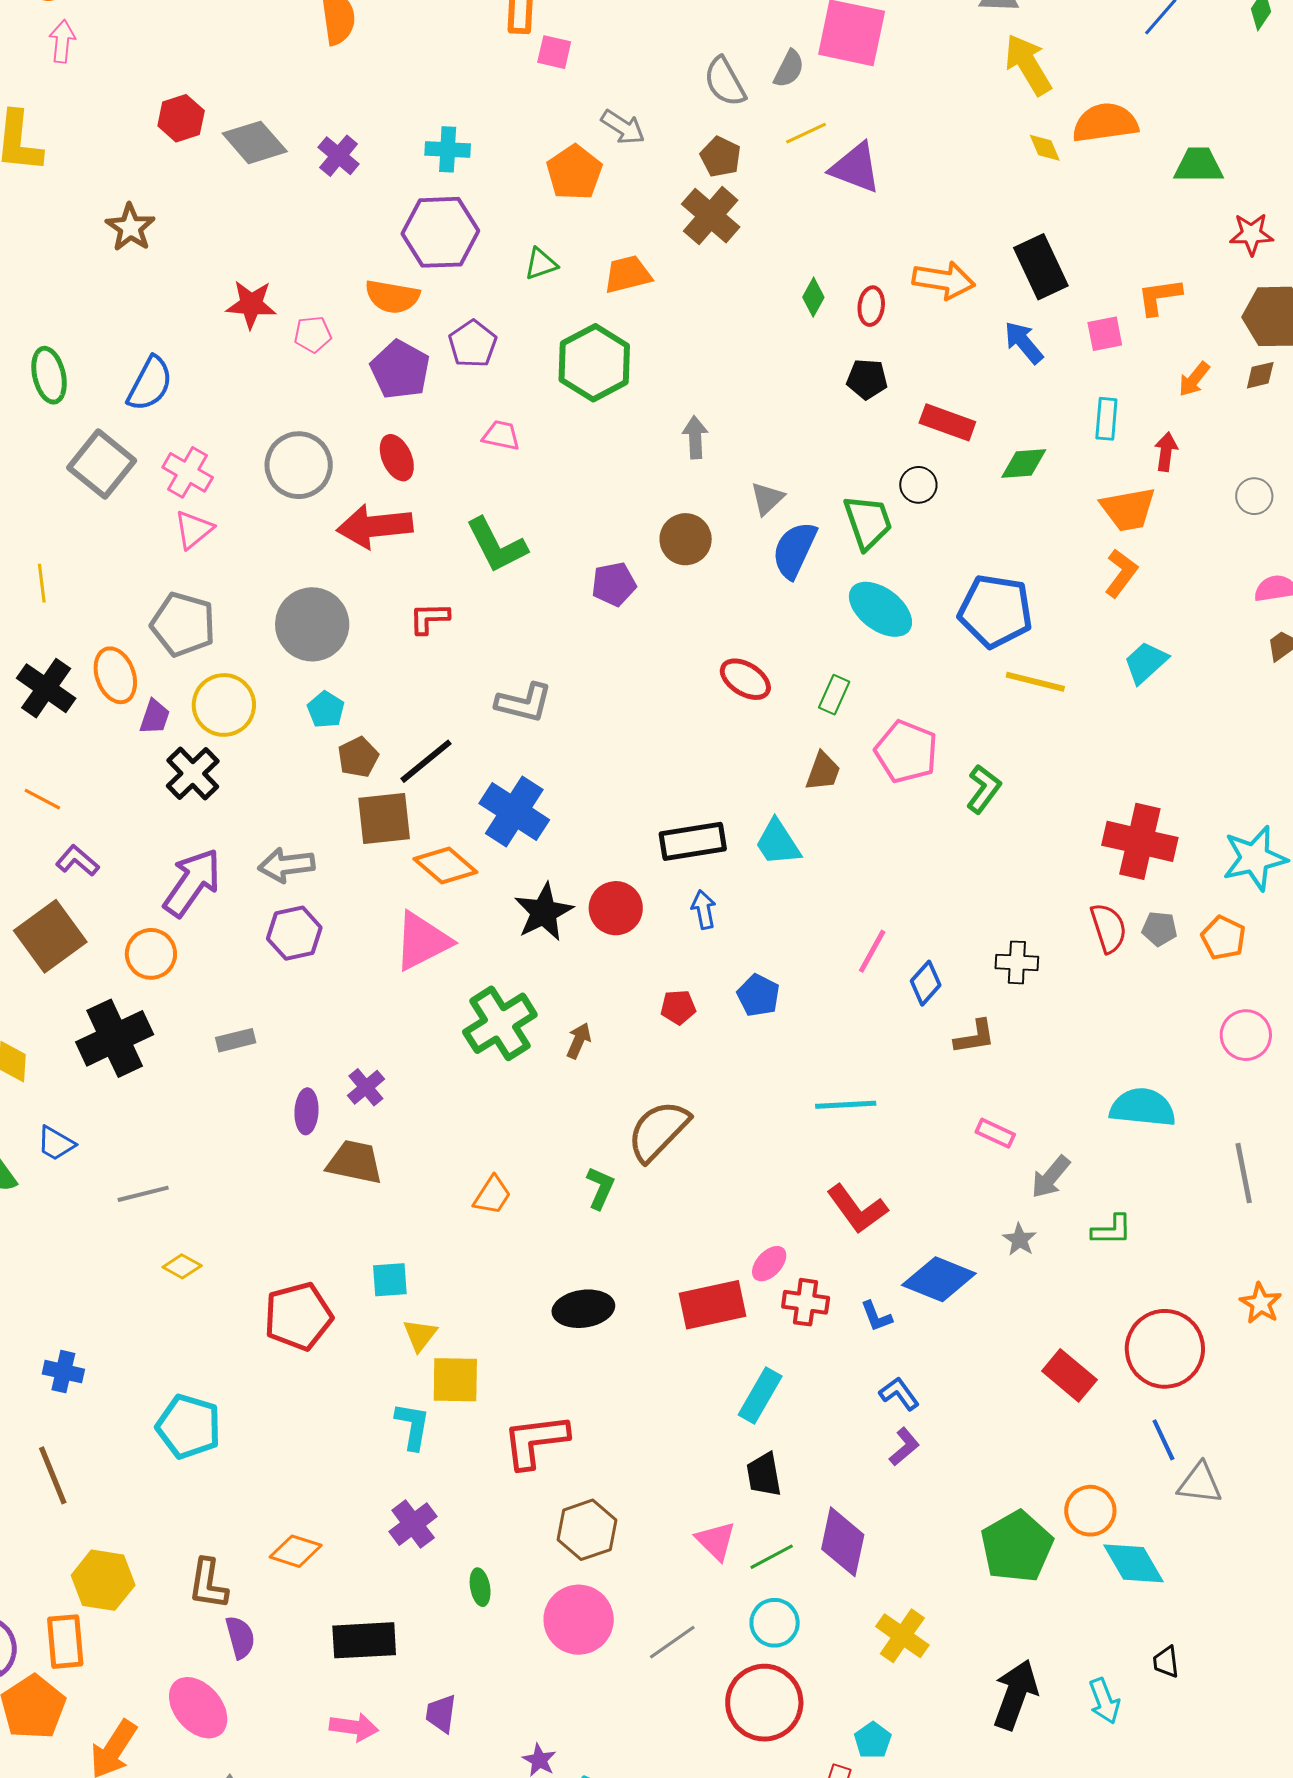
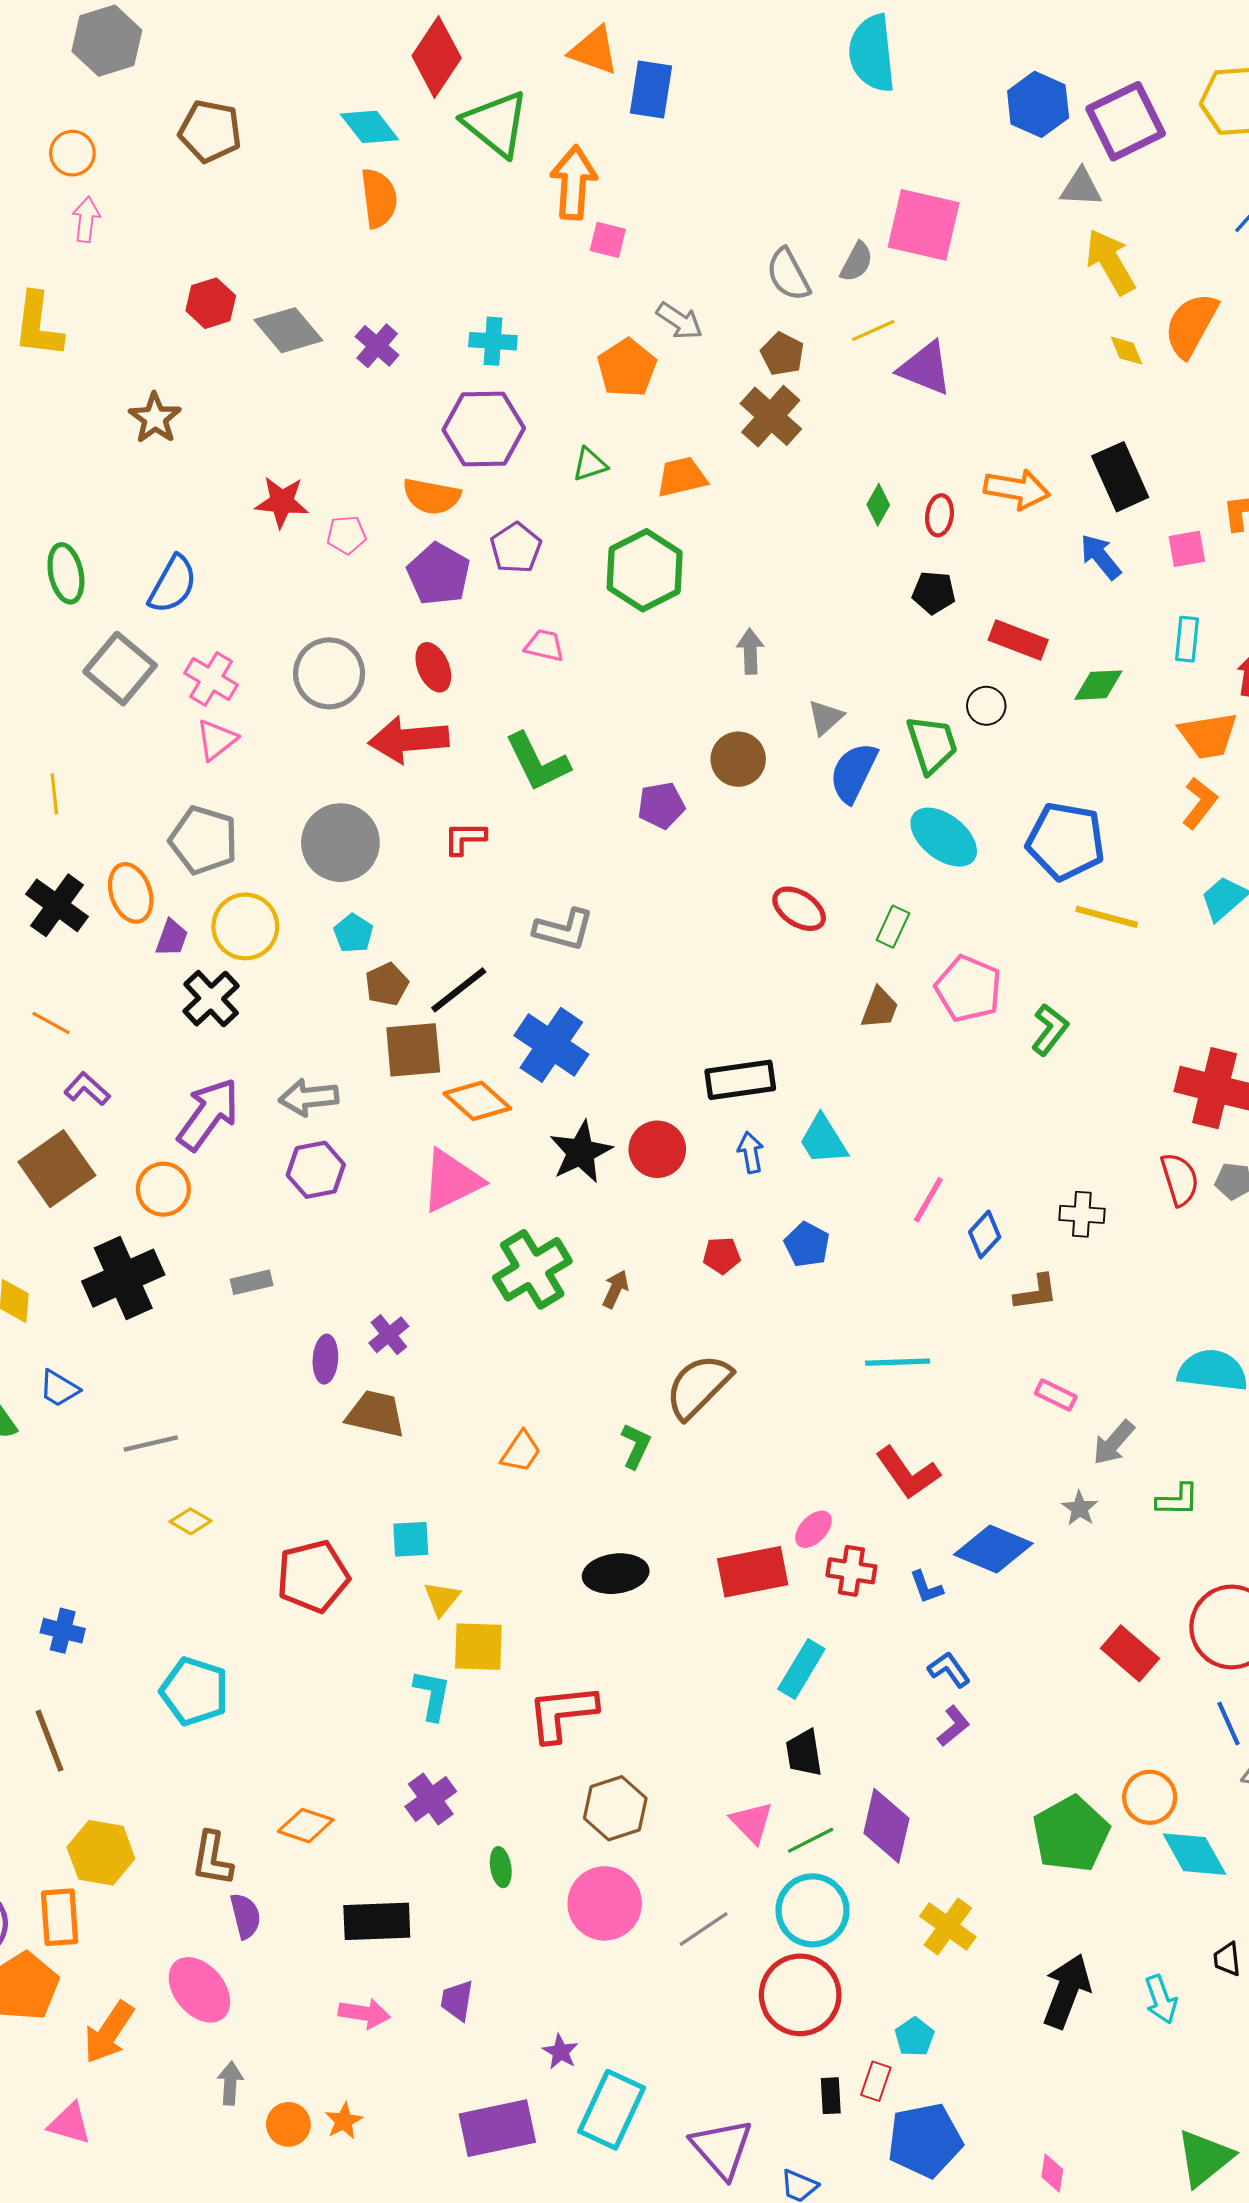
orange semicircle: (1105, 123) -> (1191, 325), turned -54
cyan trapezoid: (778, 843) -> (823, 1140), moved
cyan circle: (775, 1623) -> (813, 1910), size x1.4

